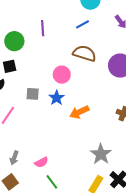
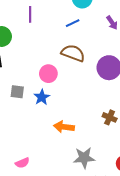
purple line: (43, 28) -> (30, 14), moved
orange arrow: (79, 112) -> (64, 127), moved, turned 30
gray star: (101, 154) -> (84, 158), turned 30

